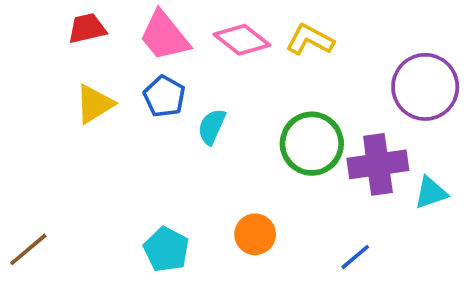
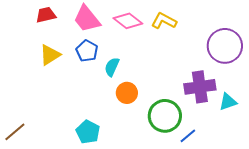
green circle: (312, 144) -> (165, 116), moved
orange circle: (255, 234) -> (127, 93), moved

